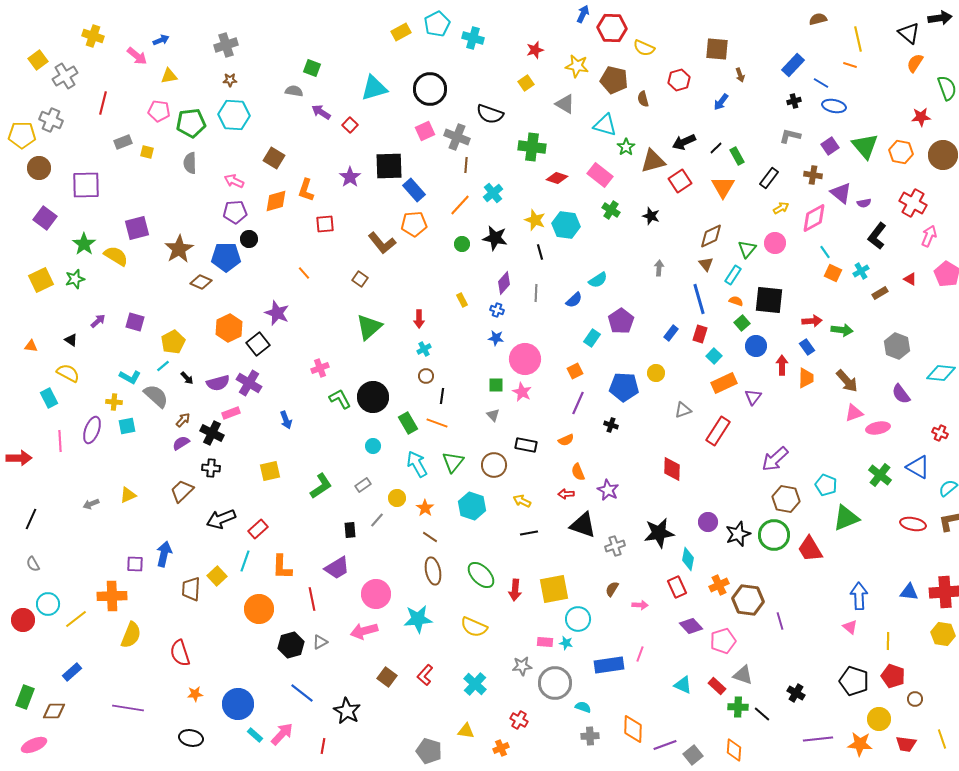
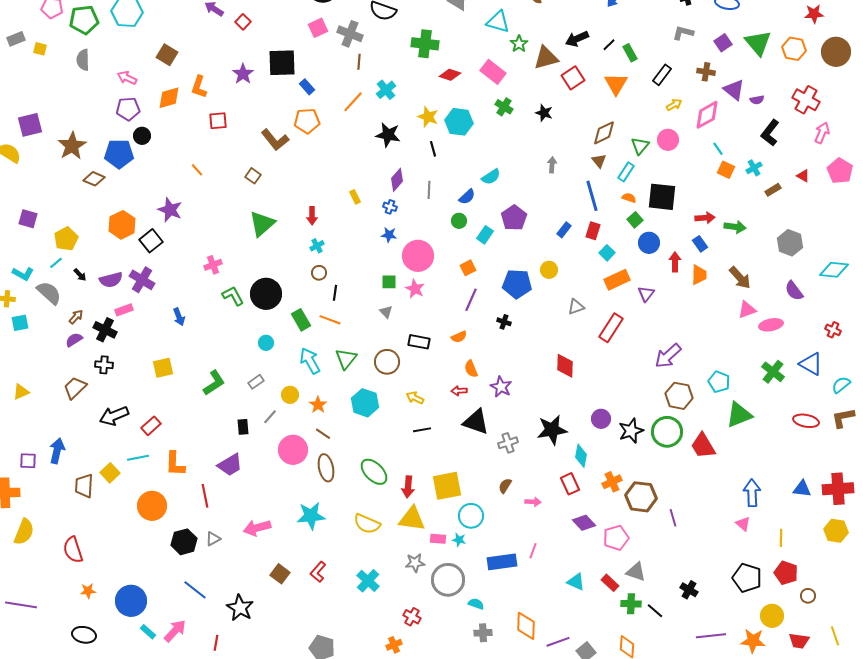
blue rectangle: (414, 190) -> (307, 87), size x0.7
green circle: (462, 244) -> (459, 221), moved
cyan line: (245, 561) -> (138, 458), turned 60
pink circle: (376, 594) -> (293, 450), moved
yellow triangle: (466, 731) -> (412, 519), moved, size x1.6

